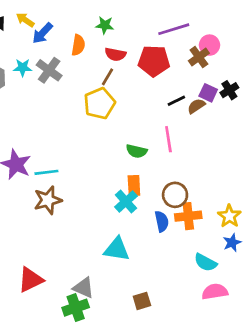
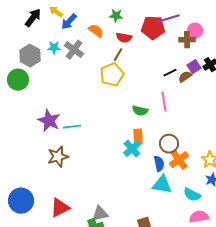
orange semicircle: (78, 45) -> (96, 31), turned -63
brown cross: (199, 57) -> (187, 40), turned 35
red pentagon: (154, 61) -> (153, 28), moved
purple square: (208, 93) -> (194, 67), turned 32
brown star: (48, 200) -> (58, 157), moved
orange cross: (188, 216) -> (179, 160), turned -30
cyan triangle: (117, 249) -> (162, 185), moved
gray triangle: (84, 288) -> (100, 214), turned -36

